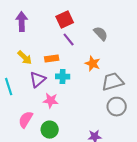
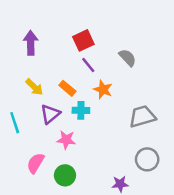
orange rectangle: (52, 59) -> (67, 88), turned 48
orange star: (93, 64) -> (103, 90), moved
gray circle: (117, 107) -> (147, 159), moved

